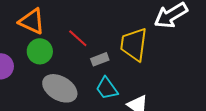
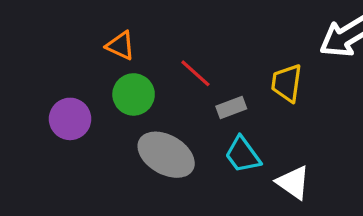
orange triangle: (32, 21) -> (121, 46), size x0.7
yellow trapezoid: (134, 44) -> (287, 83), size x0.7

